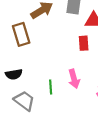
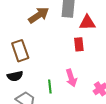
brown rectangle: (21, 34) -> (20, 51), moved

